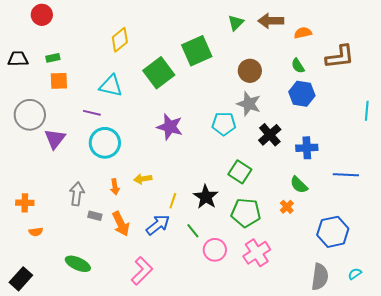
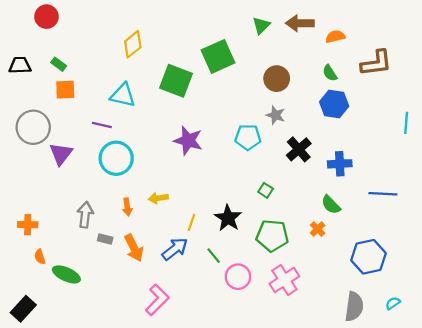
green rectangle: (53, 58) -> (59, 64), turned 48
green square: (159, 73) -> (176, 81), turned -32
gray star: (249, 104) -> (276, 115), size x0.7
green square: (240, 172) -> (266, 190), size x0.6
orange semicircle: (36, 232) -> (40, 257), turned 80
green ellipse: (78, 264) -> (66, 274), moved

